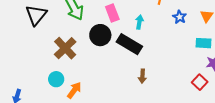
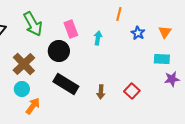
black rectangle: (129, 44) -> (66, 84), moved
cyan circle: (56, 79) -> (22, 89), moved
red square: (200, 82) -> (132, 91), moved

